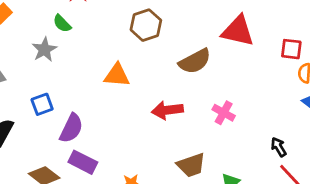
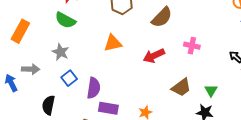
green semicircle: (62, 24) -> (65, 20), size x1.5
gray star: (44, 50) -> (61, 52), moved

